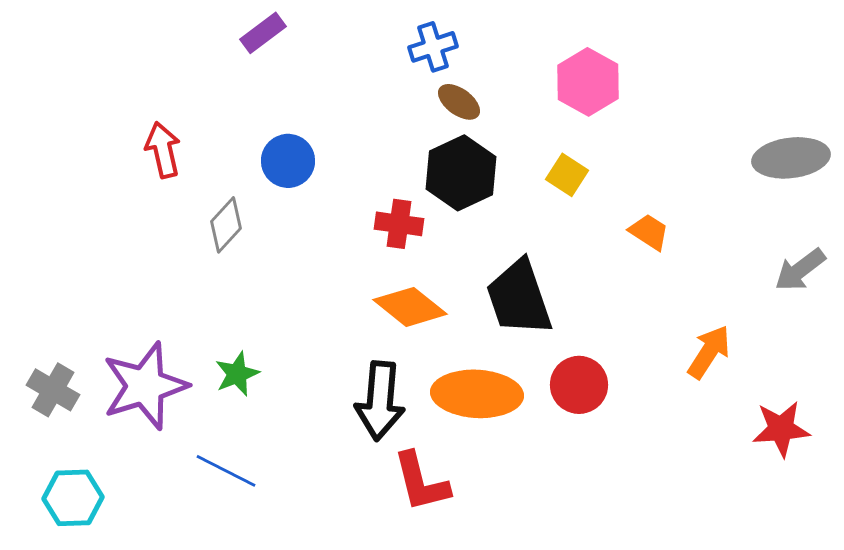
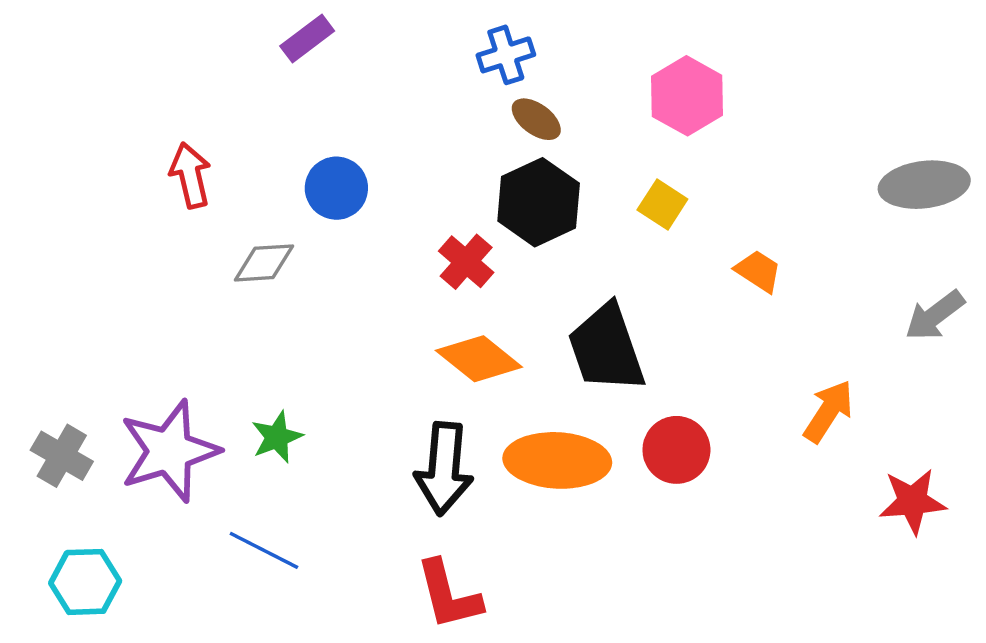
red cross: (399, 224) -> (466, 262), turned 33
gray diamond: (226, 225) -> (264, 263), turned 44
red L-shape: (421, 482) -> (449, 595), moved

